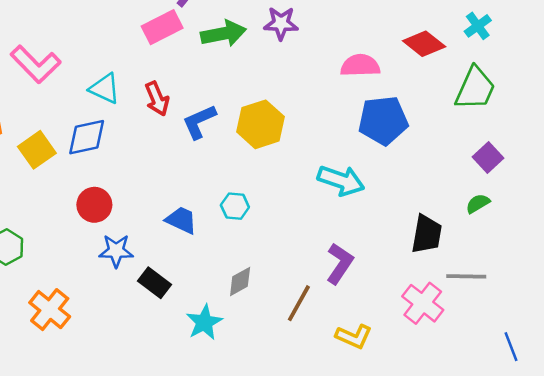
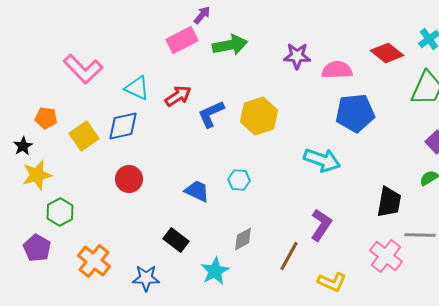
purple star: (281, 23) -> (297, 56), moved
red arrow: (157, 99) -> (178, 96), turned -100
blue star: (116, 251) -> (146, 278), moved

